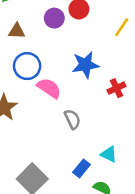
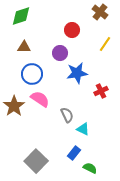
purple circle: (54, 18) -> (60, 53), moved
pink semicircle: (49, 88) -> (40, 99), moved
cyan triangle: (109, 154) -> (83, 129), moved

